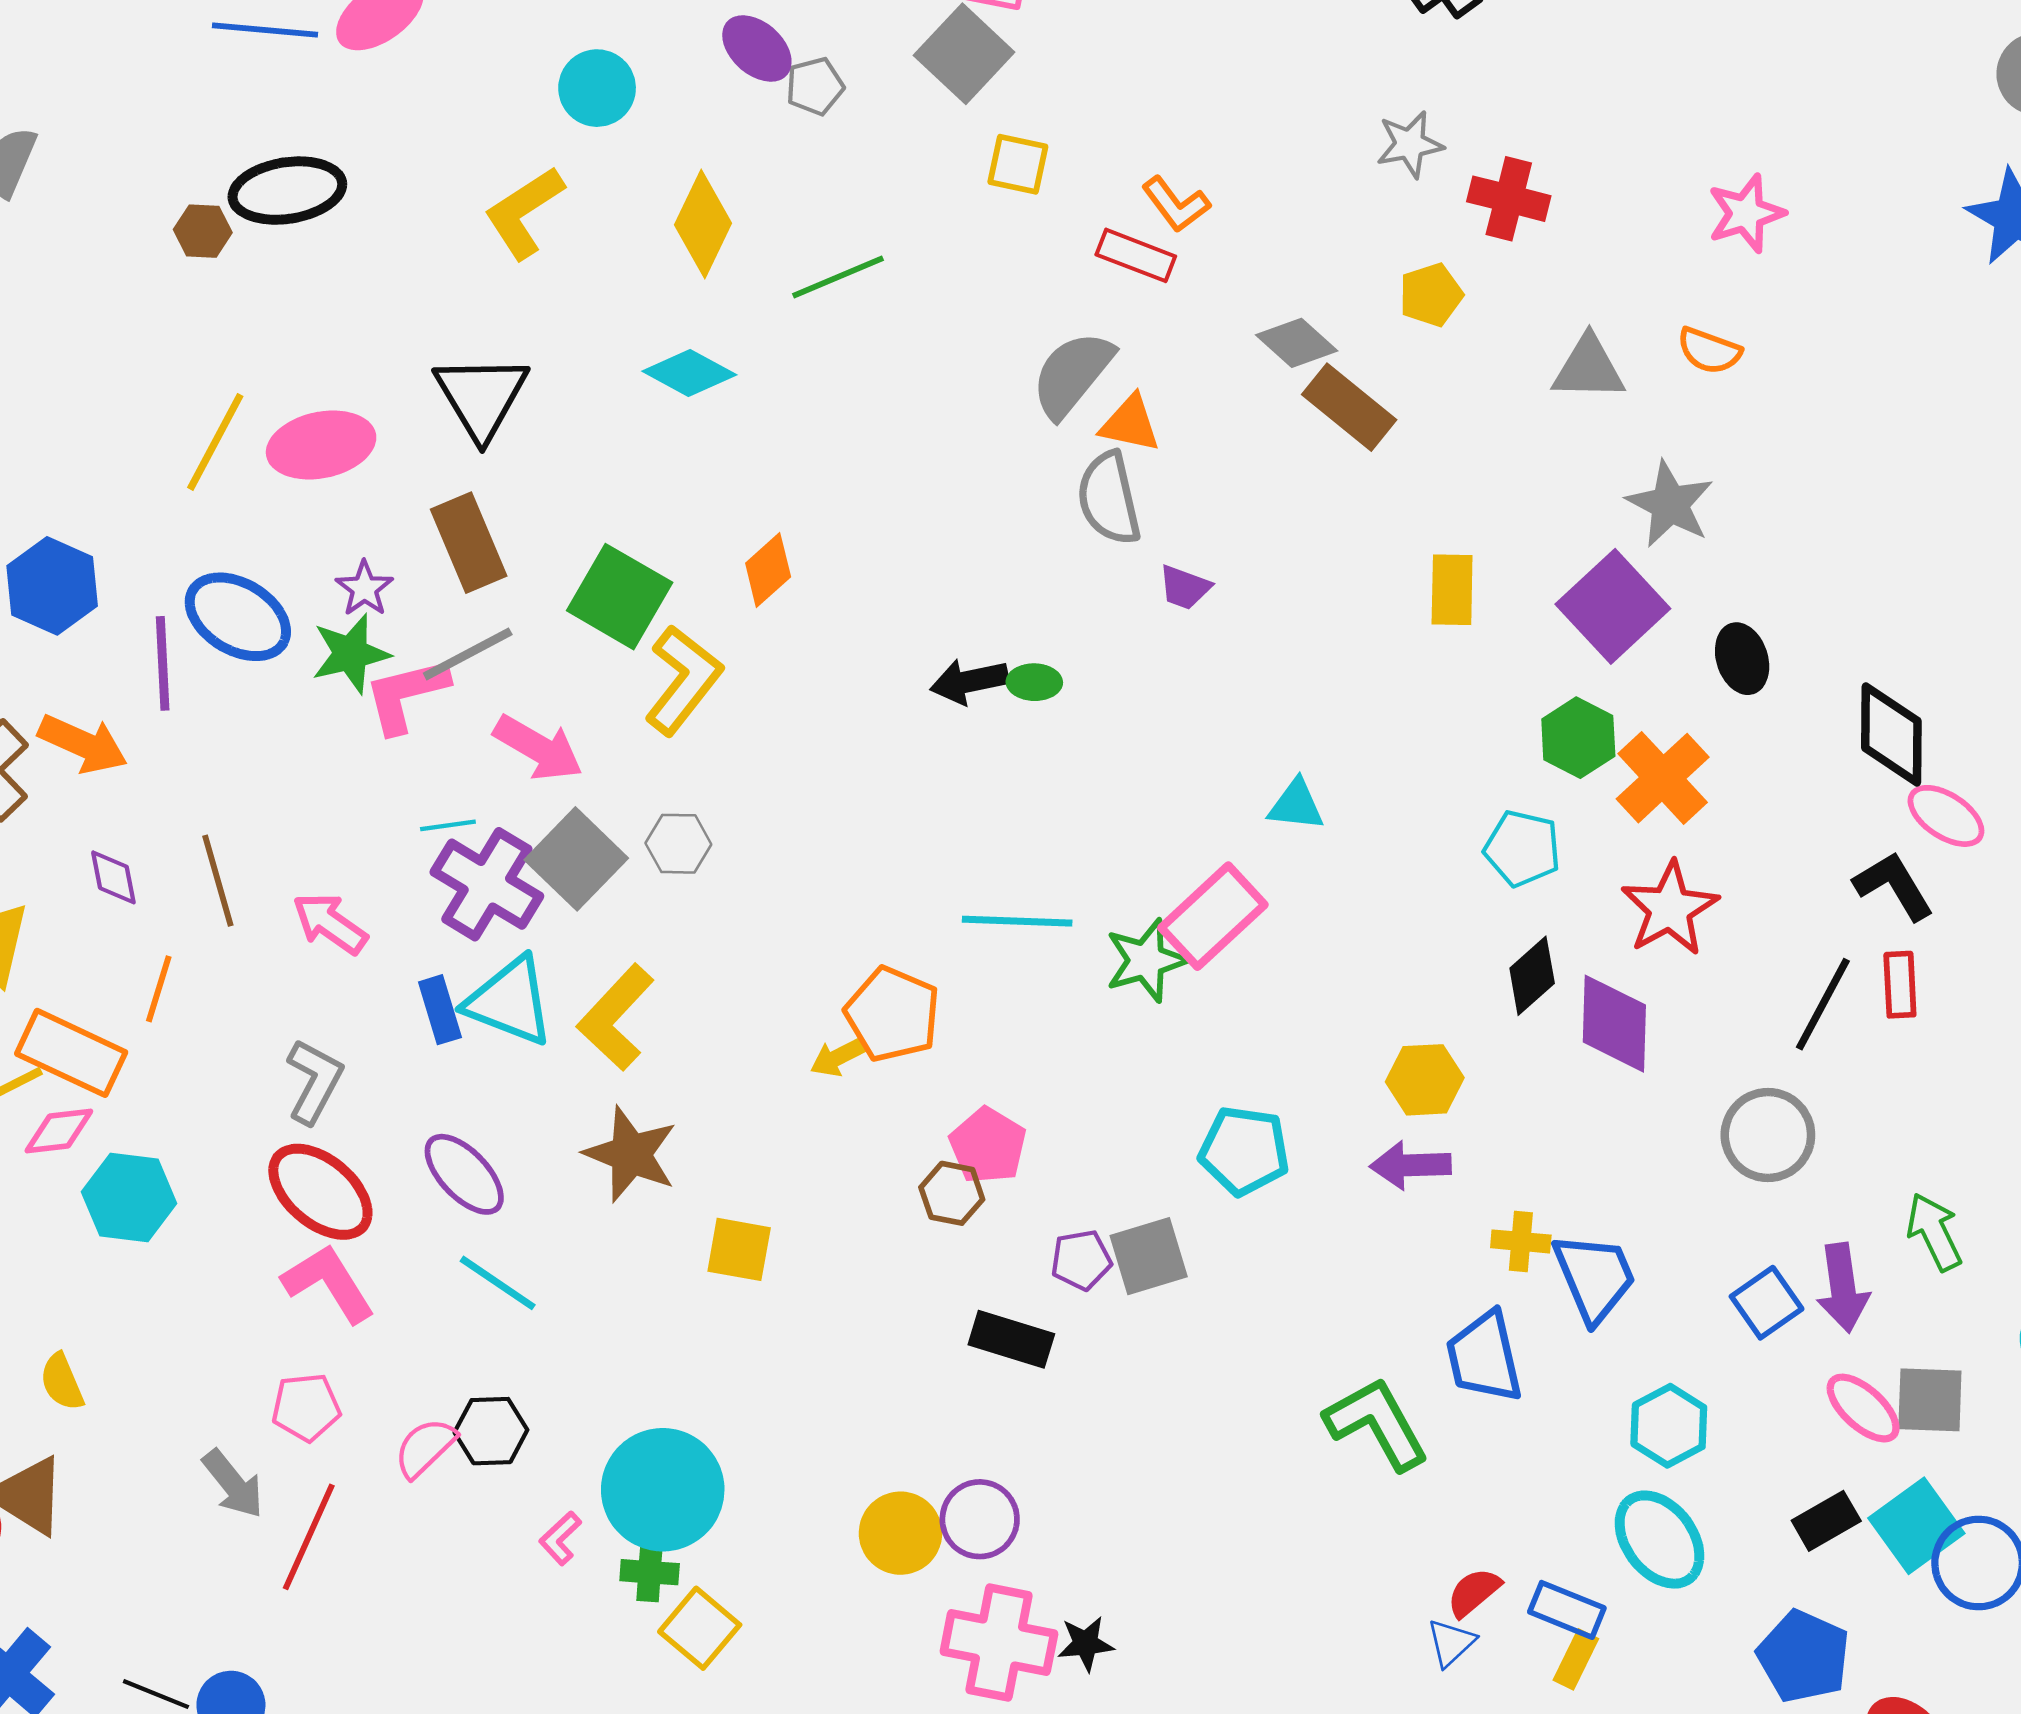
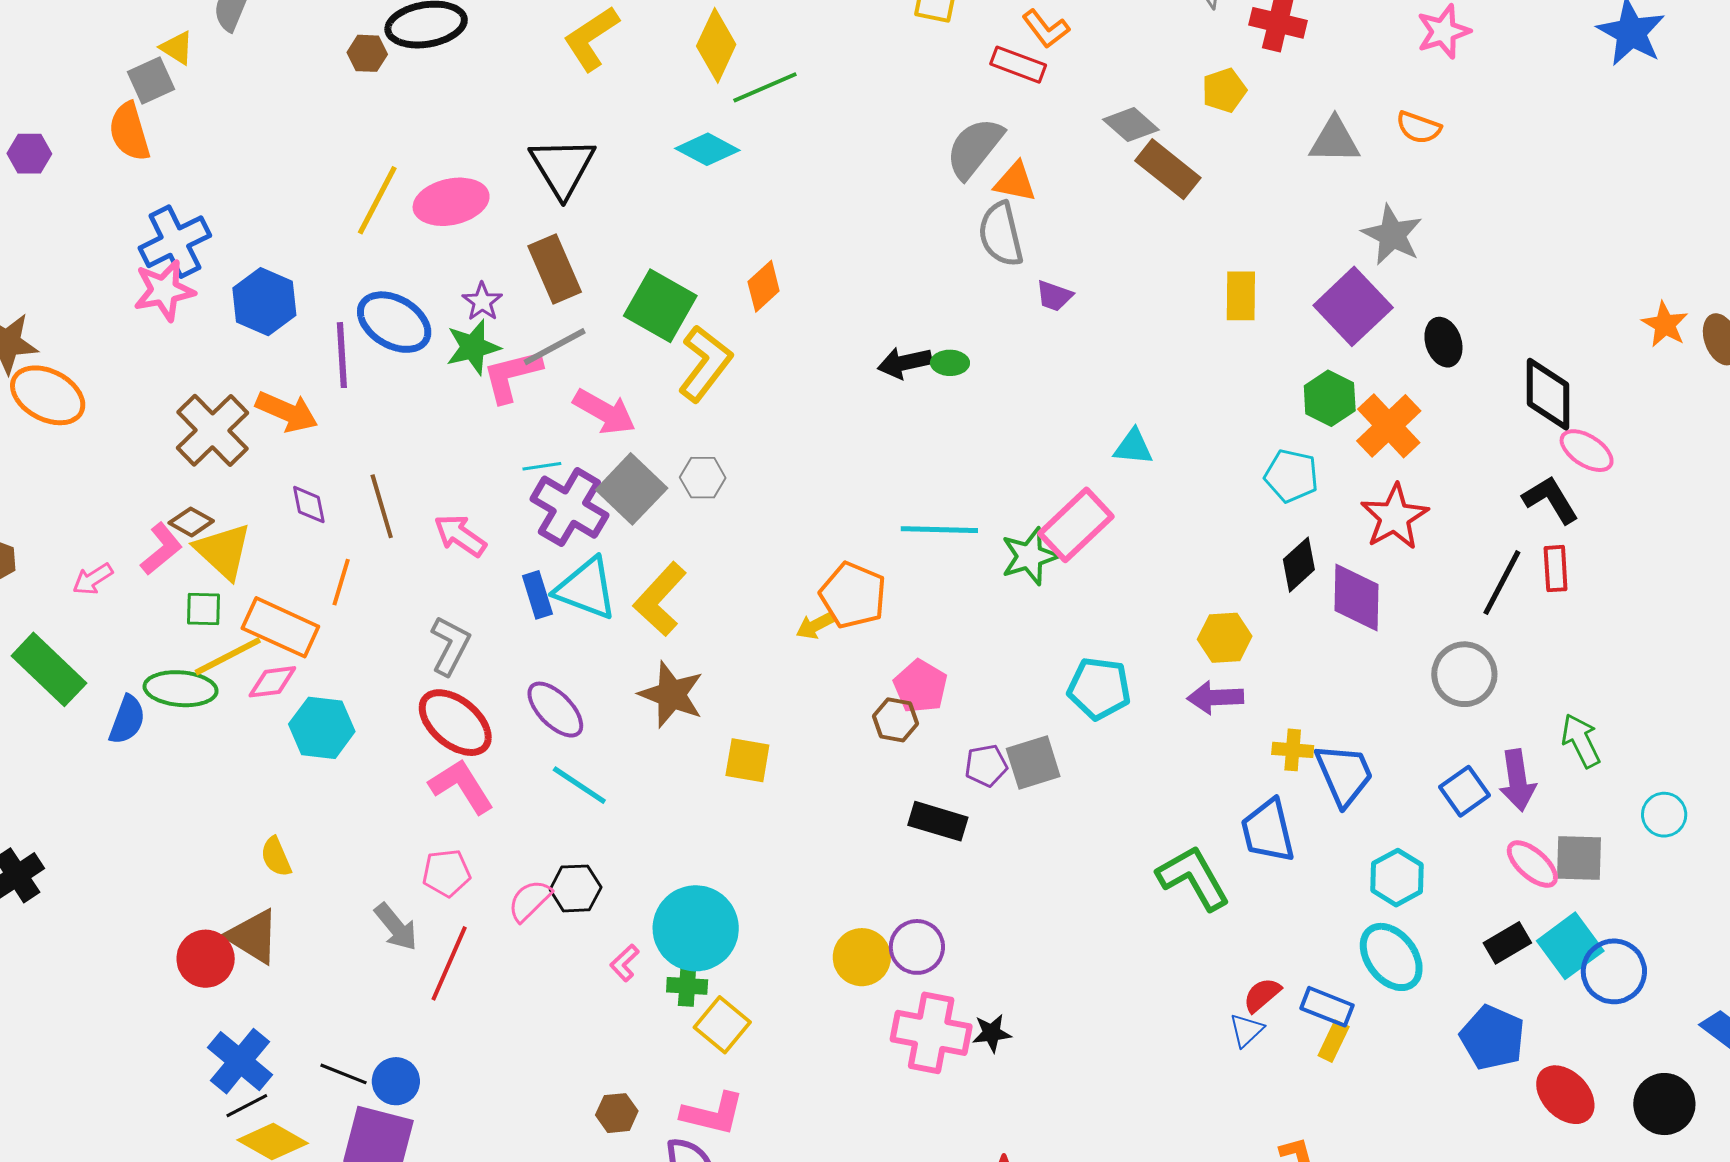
green line: (838, 277) -> (765, 87), moved

